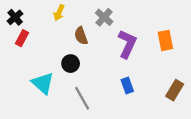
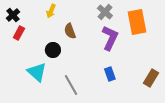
gray cross: (104, 17) -> (105, 12), moved
orange rectangle: (165, 40) -> (137, 22), moved, size x1.4
black circle: (71, 64) -> (53, 50), moved

